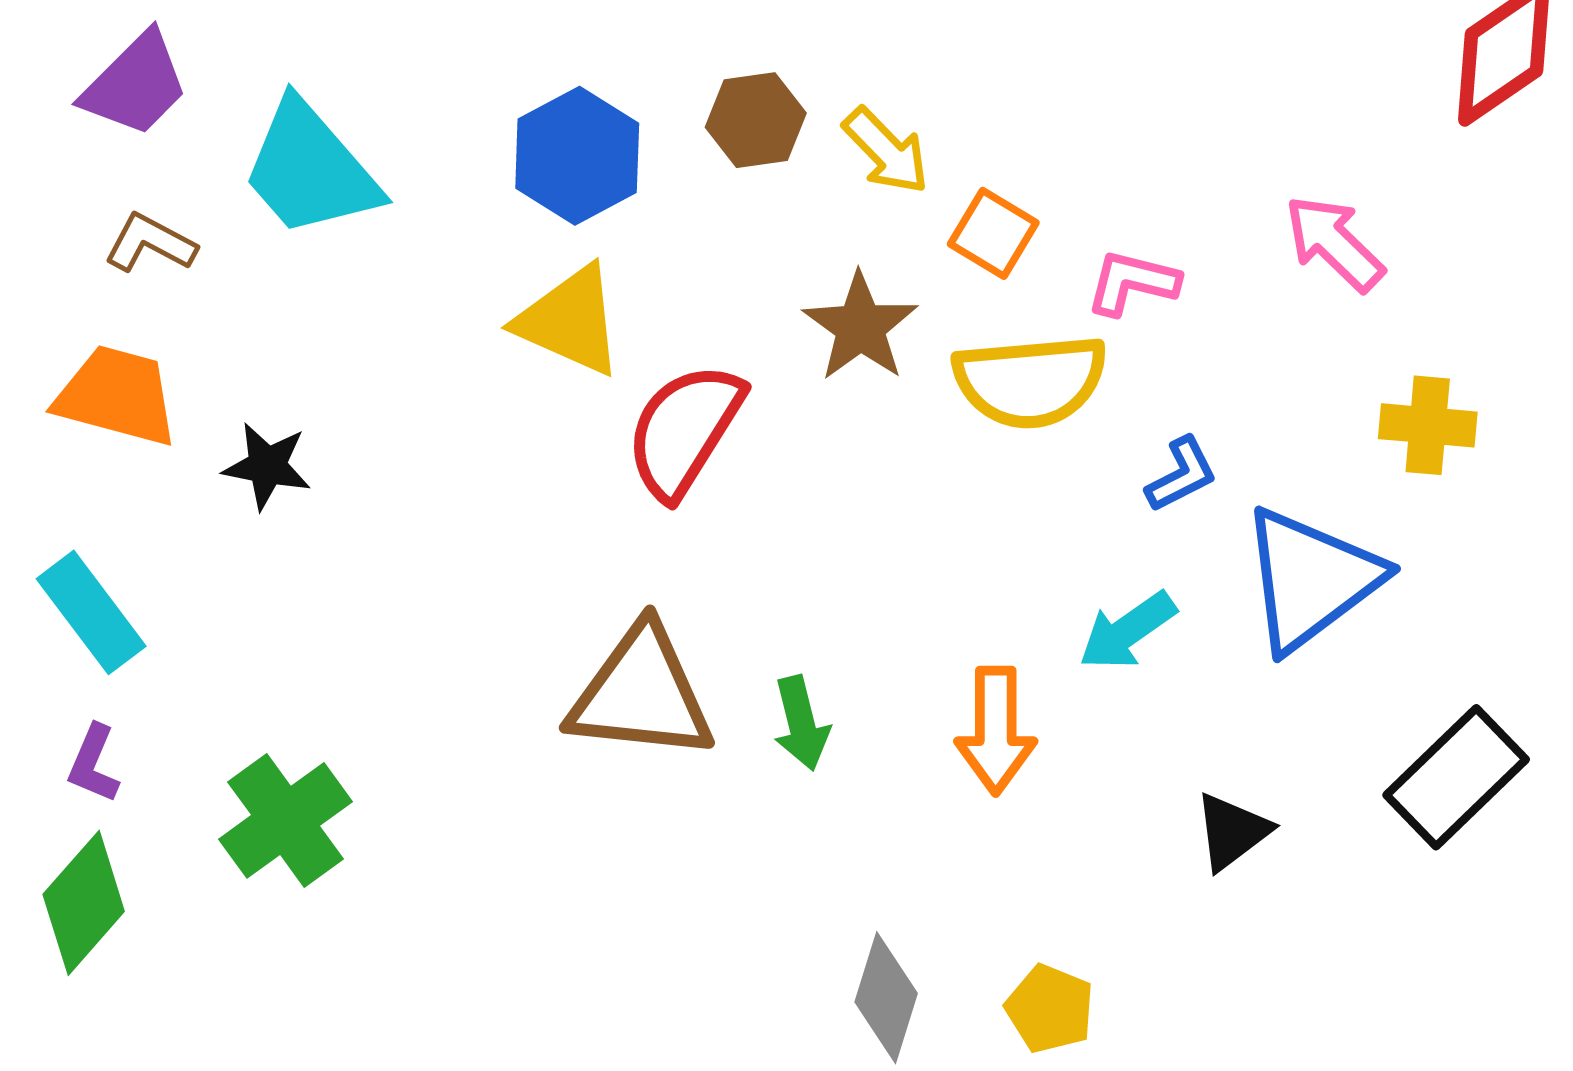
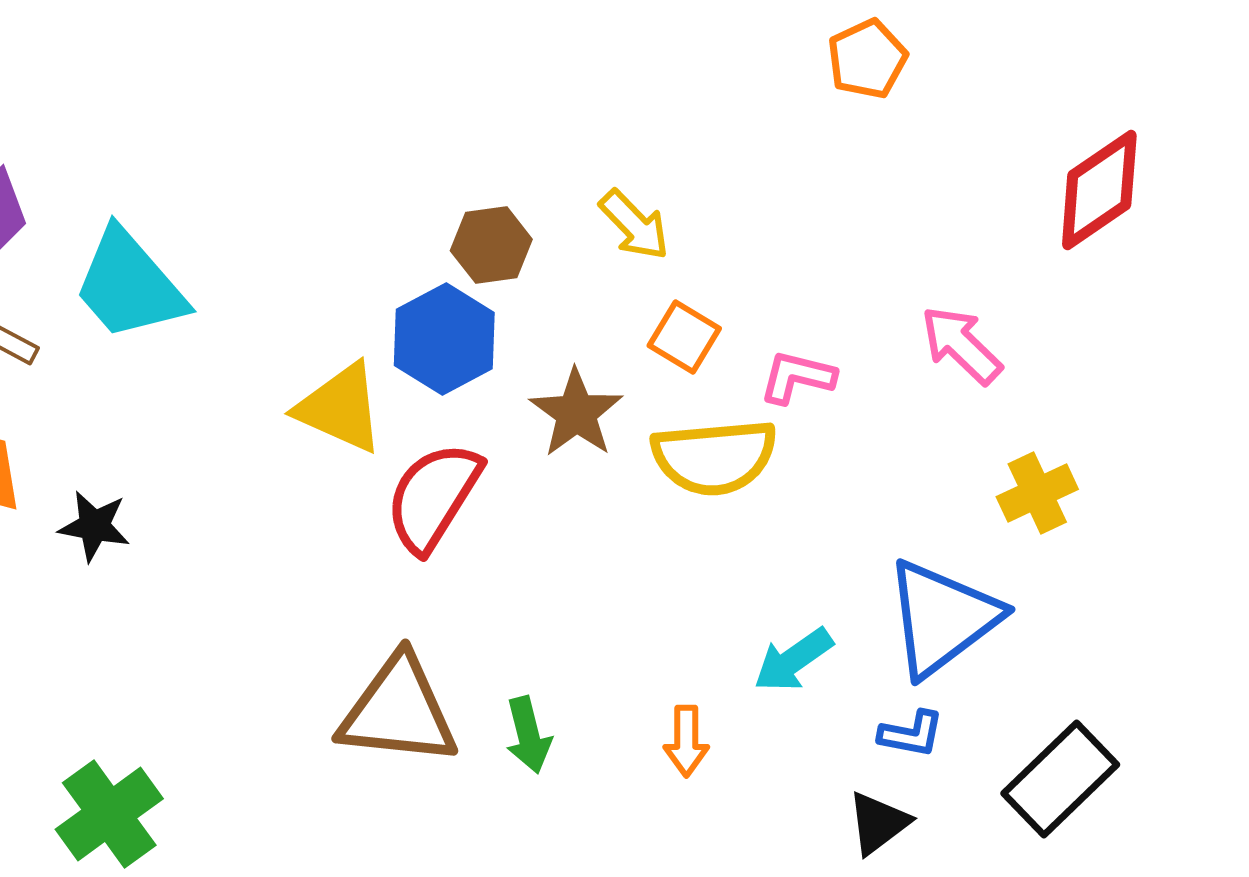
yellow arrow: (886, 151) -> (634, 225), moved
blue hexagon: (577, 156) -> (444, 339), moved
yellow cross: (1428, 425) -> (1037, 493), turned -30
blue L-shape: (1182, 475) -> (911, 734), moved, turned 38
orange arrow: (996, 731) -> (686, 741), size x0.7

